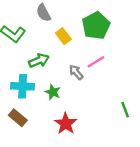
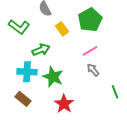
gray arrow: (76, 72) -> (93, 70), moved
green star: (53, 92) -> (53, 77), size x1.5

